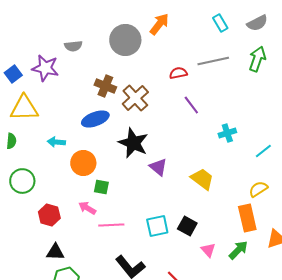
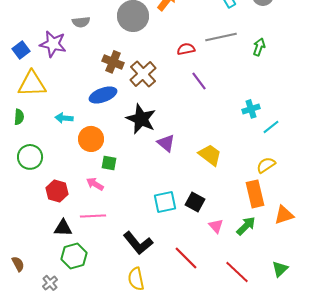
green arrow: (257, 59) -> (259, 47), moved, size x0.7
cyan cross: (227, 133) -> (251, 109), moved
pink line: (111, 225) -> (93, 216), moved

